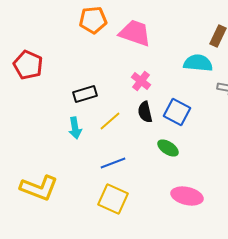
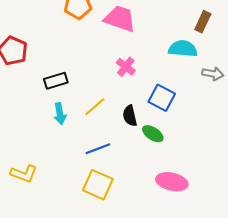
black rectangle: (85, 94) -> (56, 81), moved
black semicircle: (145, 112) -> (130, 116), moved
yellow L-shape: (39, 188) -> (24, 174), size x0.7

